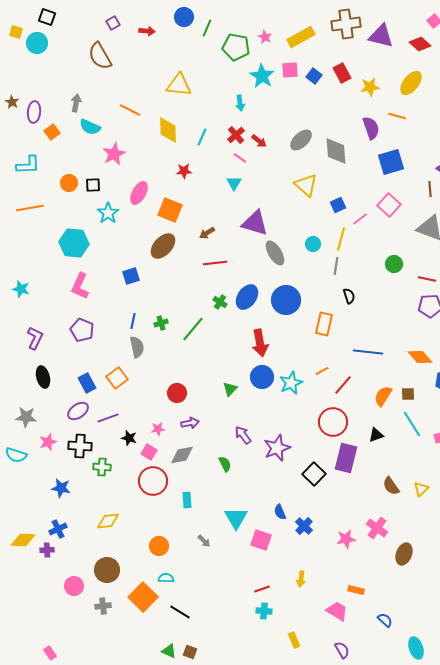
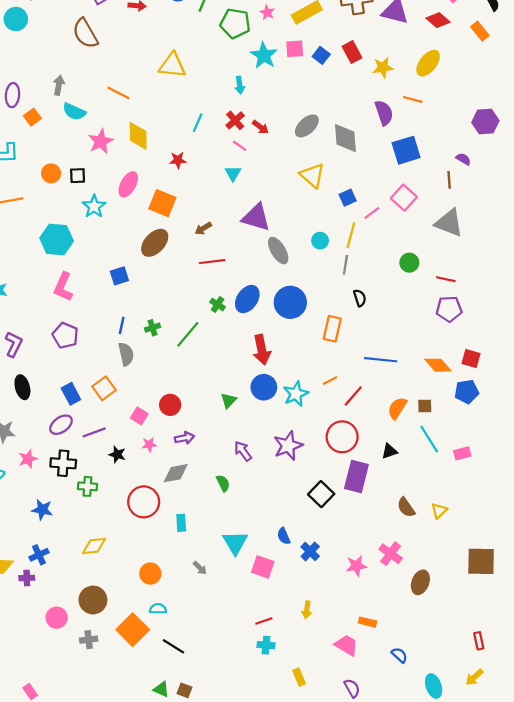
yellow diamond: (168, 130) -> (138, 136), moved
purple star: (277, 448) -> (288, 446), moved
pink square: (149, 452) -> (139, 416), moved

